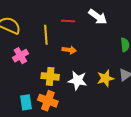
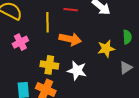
orange arrow: (69, 50) -> (70, 39), size x1.5
yellow star: (105, 78) -> (106, 49), moved

